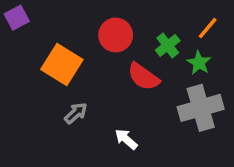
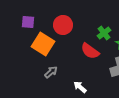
purple square: (17, 18) -> (28, 22), moved, turned 32
red circle: (116, 35) -> (63, 25), moved

